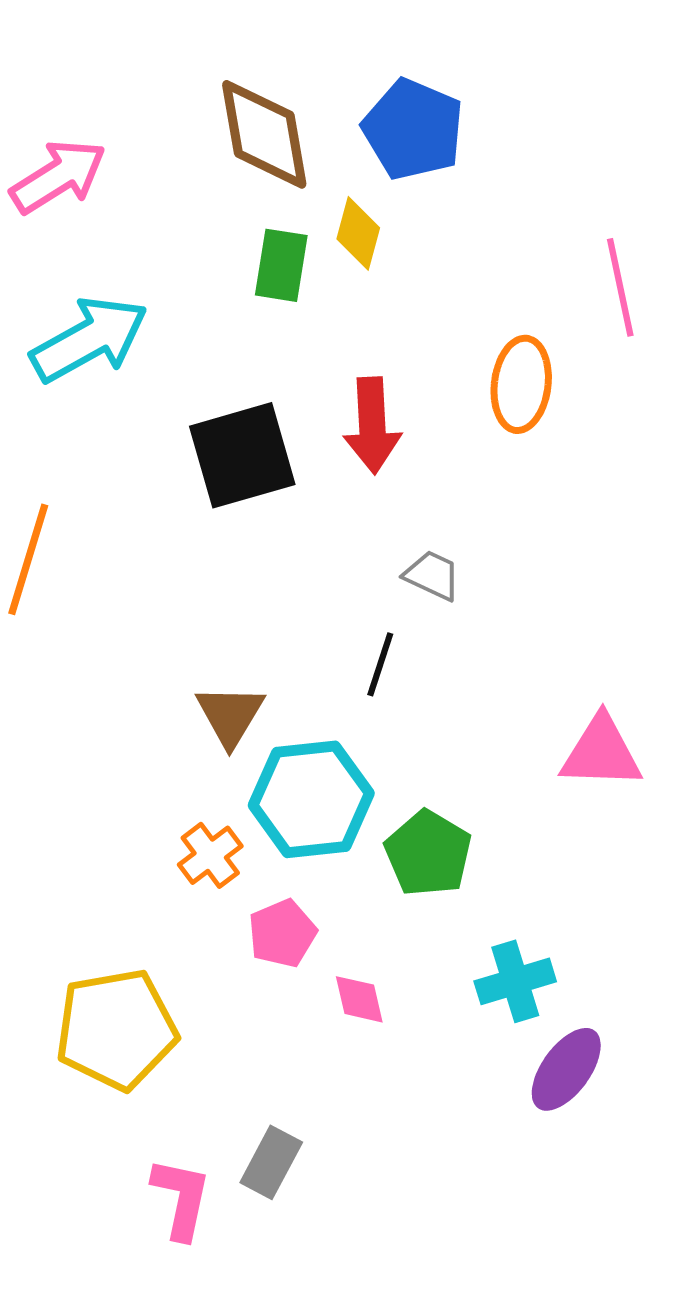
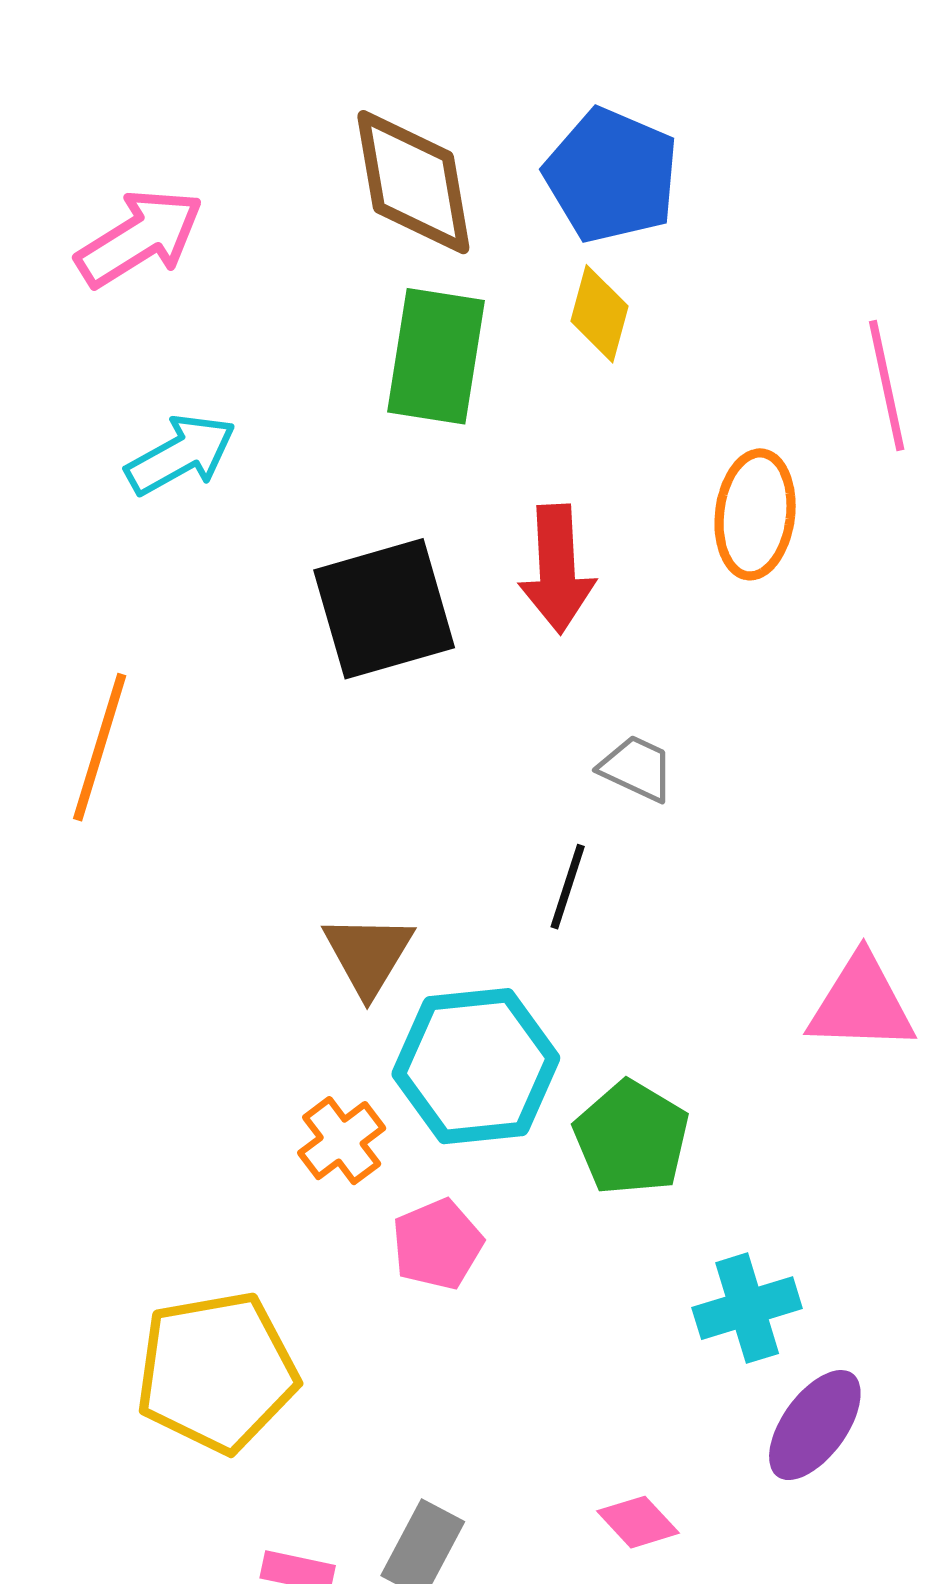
yellow diamond: (358, 233) -> (600, 314), moved
green rectangle: (281, 265) -> (436, 356), size x1.4
cyan arrow: (89, 339) -> (181, 455), size x0.7
pink diamond: (359, 999) -> (638, 1522), moved, turned -30

